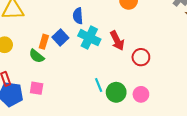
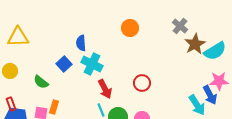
red arrow: (117, 41) -> (105, 89), moved
orange rectangle: (44, 42) -> (54, 107), moved

